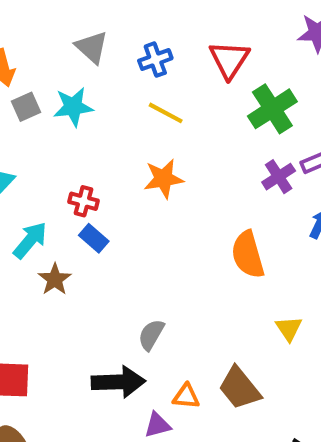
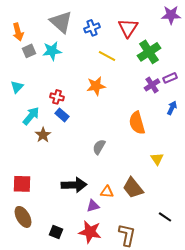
gray triangle: (92, 47) -> (61, 22), size x1.4
yellow line: (166, 113) -> (107, 56), moved
gray semicircle: (151, 335) -> (99, 147), moved

